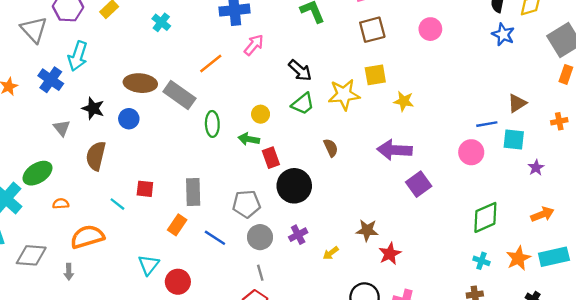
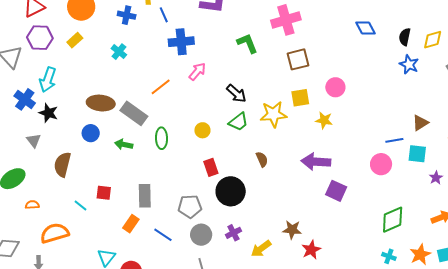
pink circle: (430, 29) -> (335, 87), moved
black star: (93, 108) -> (48, 113), moved
green arrow: (249, 139) -> (124, 145), moved
purple square: (419, 184) -> (336, 191), turned -30
yellow arrow: (331, 253) -> (261, 249), size x1.5

